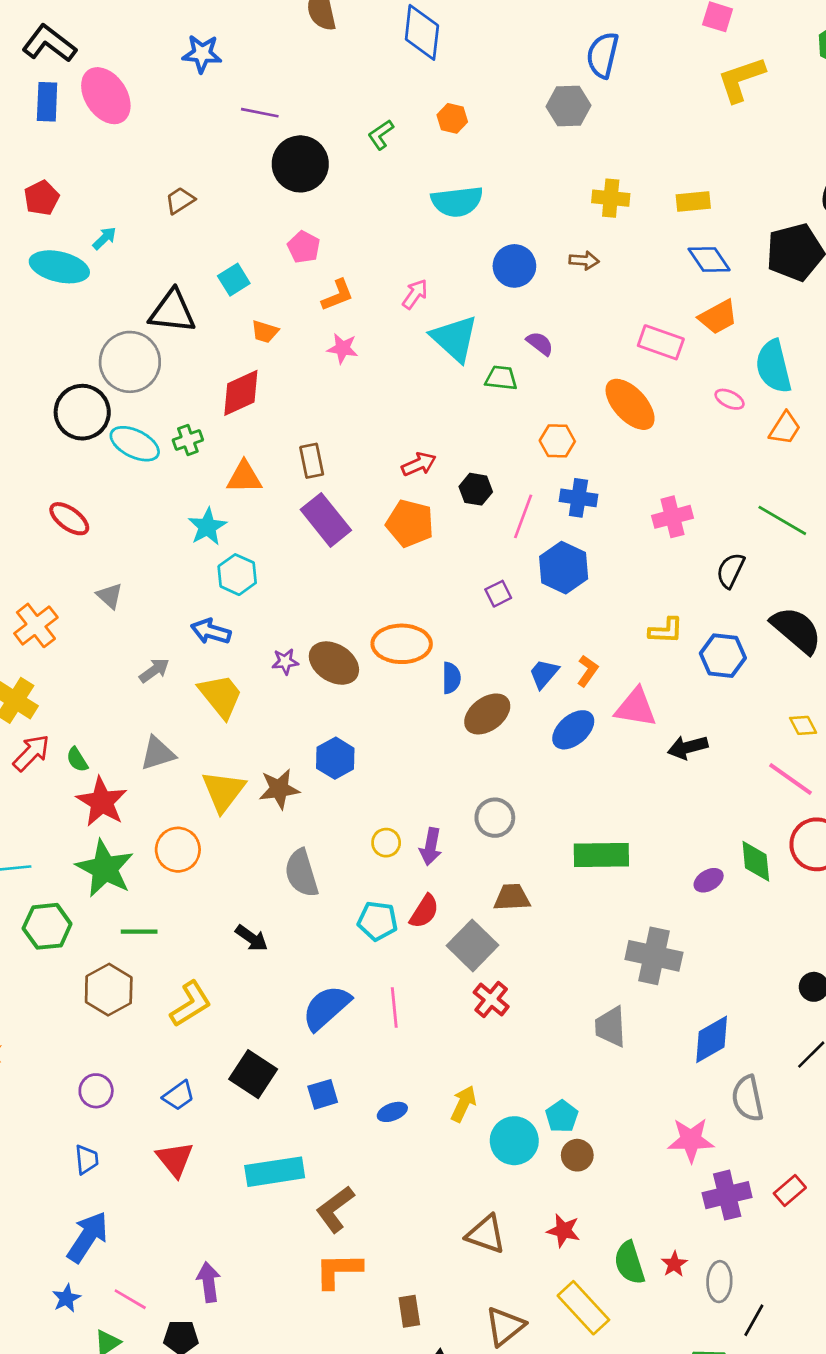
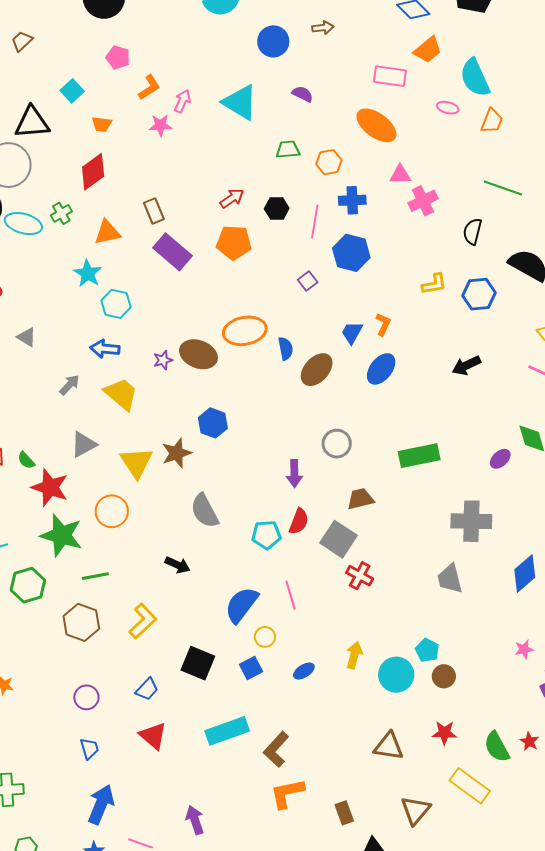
pink arrow: (415, 294) -> (182, 101), moved
green trapezoid: (501, 378) -> (288, 149), moved
pink triangle: (636, 708) -> (400, 175), moved, size x0.7
yellow circle: (386, 843) -> (265, 637), moved
pink star: (691, 1140) -> (524, 649), size x0.6

